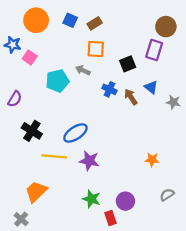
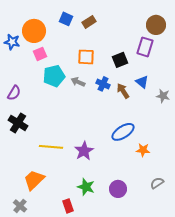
orange circle: (36, 20) -> (34, 31), moved
orange square: (96, 49) -> (86, 57), moved
pink square: (30, 57) -> (40, 54), moved, turned 32
gray arrow: (83, 70) -> (78, 82), moved
black cross: (32, 131) -> (18, 123), moved
blue ellipse: (75, 133) -> (123, 132), moved
purple star: (89, 161) -> (84, 151), turned 30
red rectangle: (111, 218) -> (68, 206), moved

